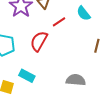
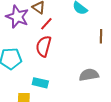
red line: (59, 22) -> (46, 24), moved

